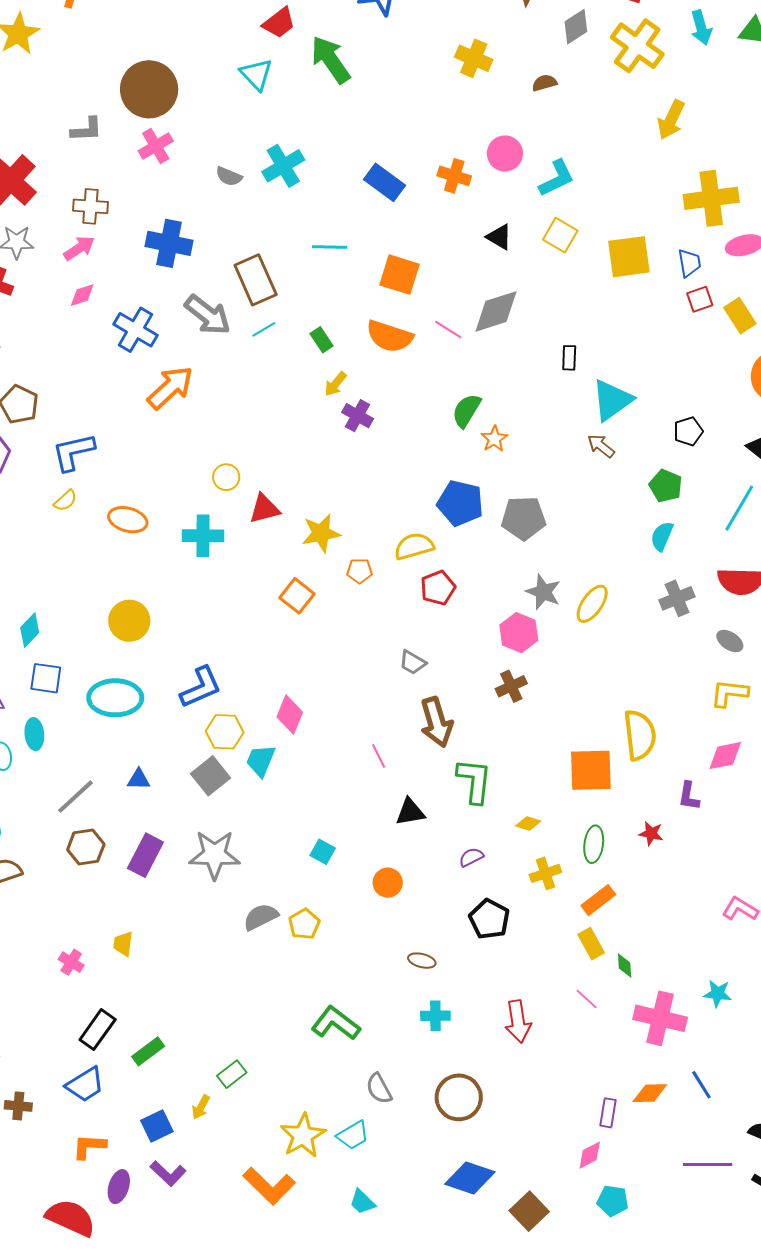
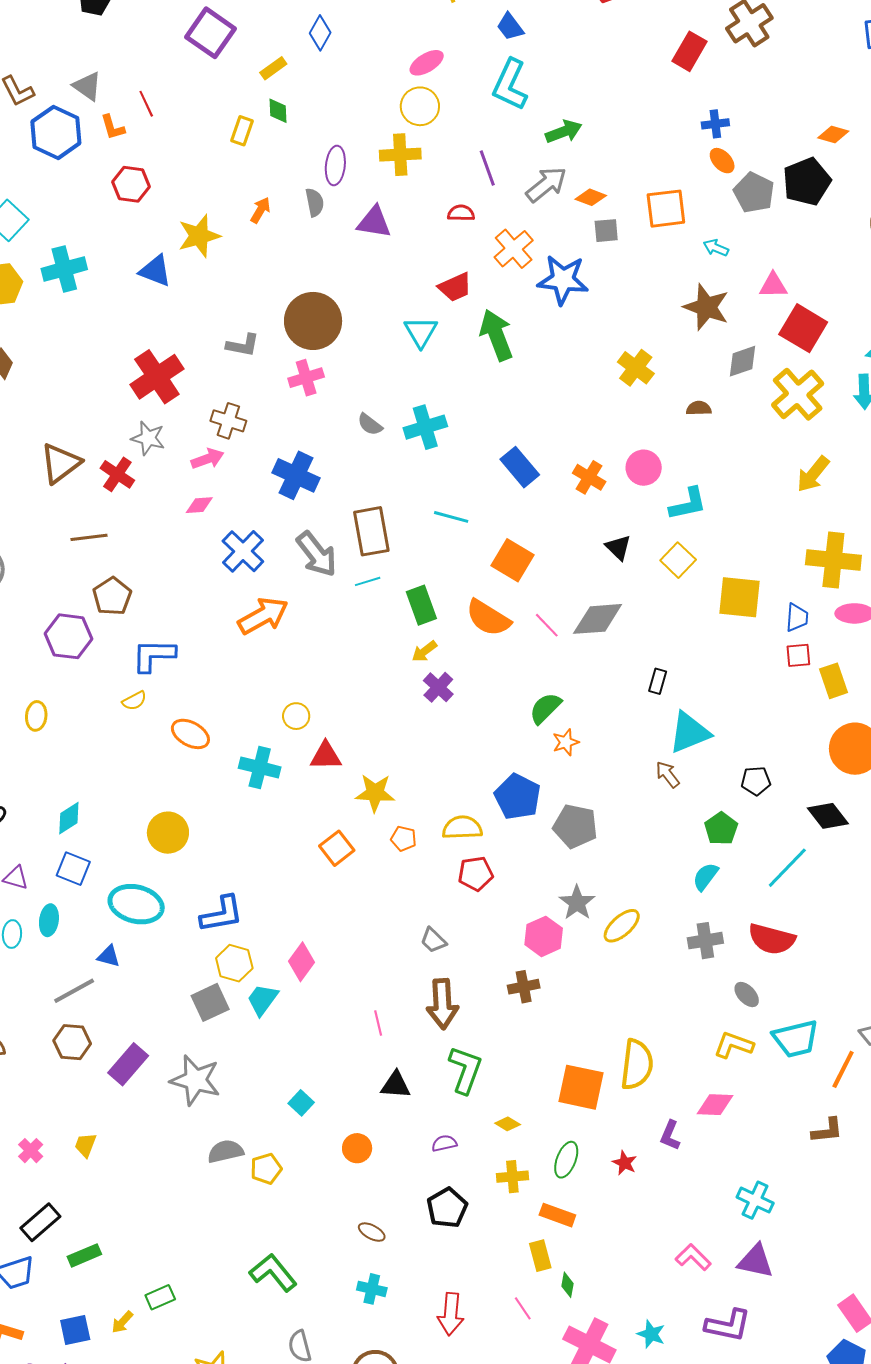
green rectangle: (322, 340) -> (421, 605), size x1.5
blue triangle: (139, 779) -> (109, 956), moved
orange rectangle: (598, 900) -> (557, 1215), turned 44

